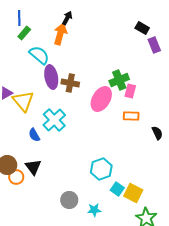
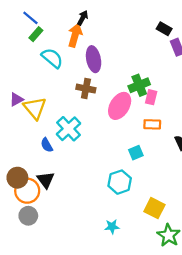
blue line: (19, 18) -> (30, 18), turned -49
purple ellipse: (51, 77) -> (94, 59), moved
orange circle: (16, 177) -> (27, 191), size x1.5
cyan square: (117, 189) -> (136, 153), moved, turned 32
gray circle: (69, 200) -> (28, 216), moved

